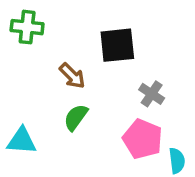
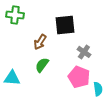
brown arrow: (72, 76) -> (40, 42), turned 77

